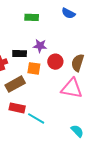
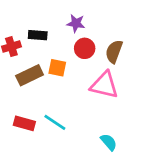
purple star: (40, 46) -> (76, 23), moved
orange square: (34, 68) -> (57, 68), moved
red rectangle: (17, 108) -> (24, 123), moved

